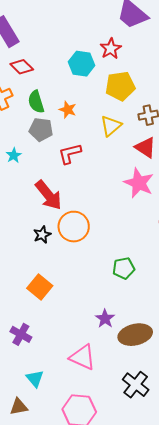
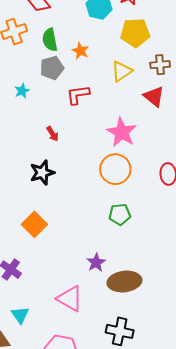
gray pentagon: (41, 130) -> (52, 68), turned -30
pink star: (139, 183) -> (122, 132), moved
red arrow: (48, 195) -> (53, 134), size x0.5
orange circle: (74, 227) -> (115, 169), moved
black star: (42, 235) -> (42, 173), size x1.4
black cross: (136, 385) -> (120, 331), turned -32

